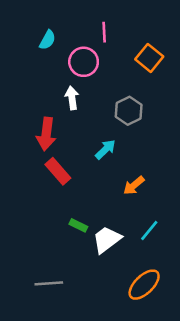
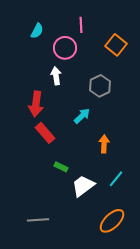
orange arrow: (134, 185) -> (104, 144), turned 132
green rectangle: (78, 225) -> (61, 167), moved

